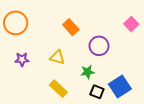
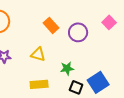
purple circle: (99, 46) -> (78, 32), moved
yellow rectangle: (58, 89) -> (39, 84), turned -48

